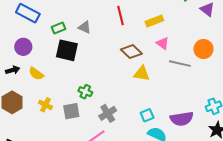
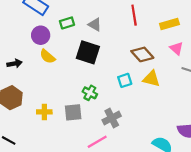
purple circle: (23, 47) -> (41, 35), moved
black square: (67, 50) -> (88, 52), moved
yellow semicircle: (36, 74) -> (47, 56), moved
yellow cross: (45, 105) -> (44, 112), moved, turned -32
cyan square: (147, 115) -> (125, 80), moved

